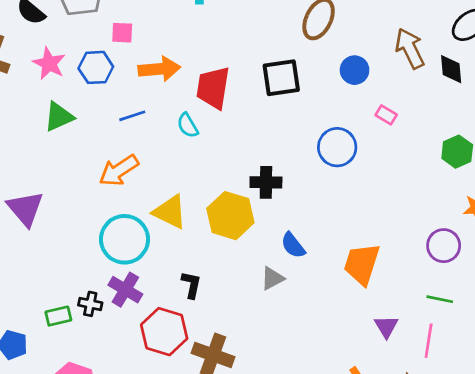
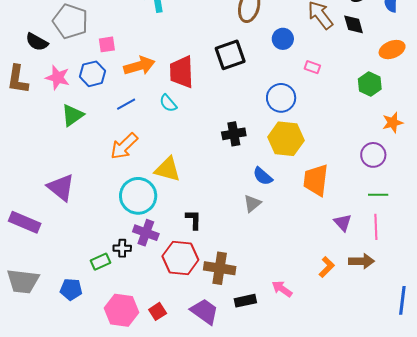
yellow hexagon: (230, 216) -> (286, 139), moved

